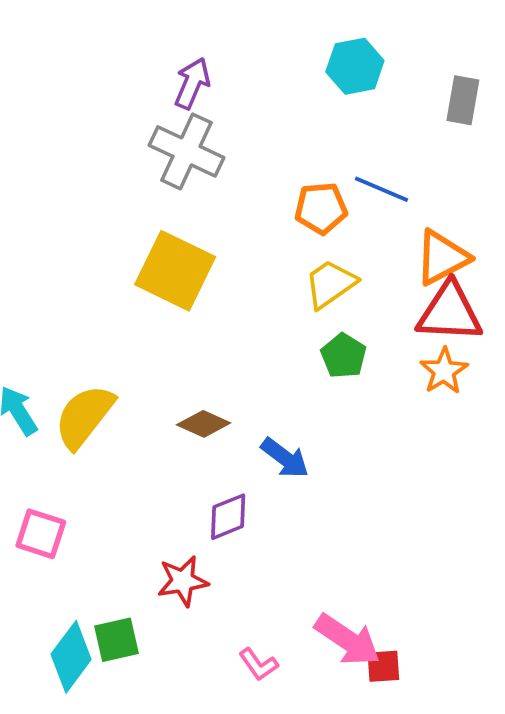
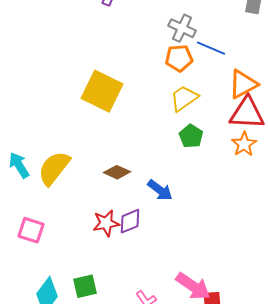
gray cross: (187, 151) -> (182, 28), moved, size x0.7
red star: (183, 581) -> (106, 223), moved
green square: (116, 640) -> (85, 286), moved

